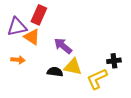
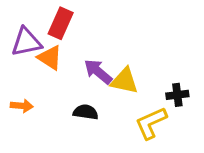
orange arrow: (18, 60) -> (22, 106), moved
yellow triangle: (73, 67) -> (125, 81), moved

